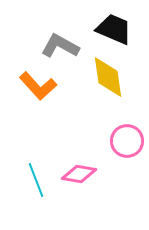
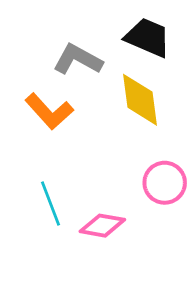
cyan line: (36, 180) -> (50, 204), moved

